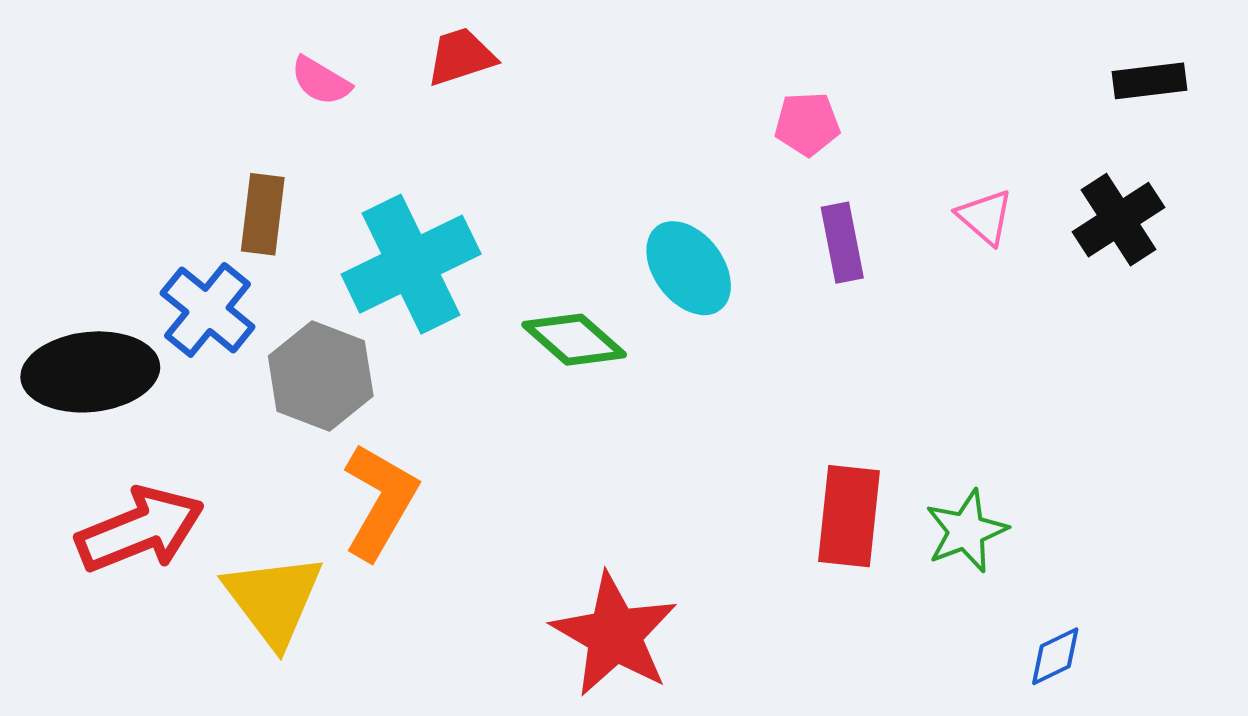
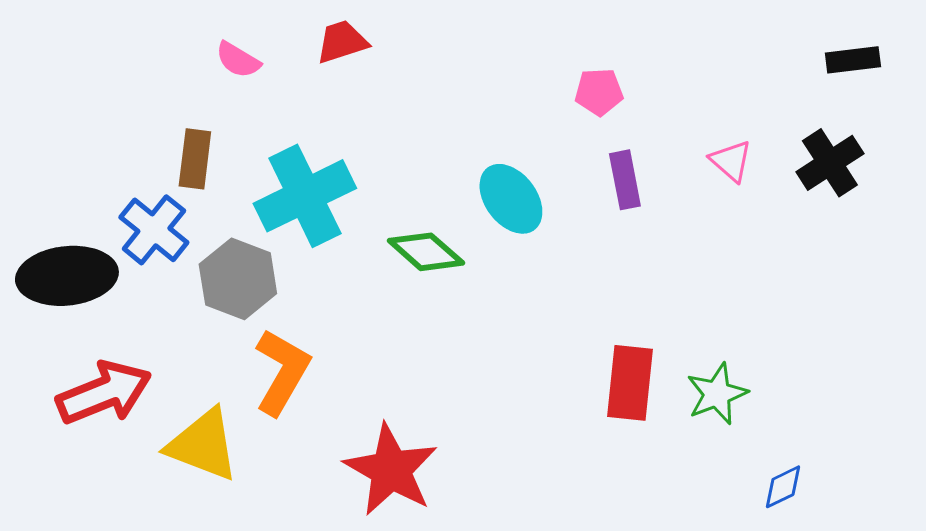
yellow triangle: (274, 600) -> (203, 445), turned -32
red star: (614, 635) -> (391, 470), moved

